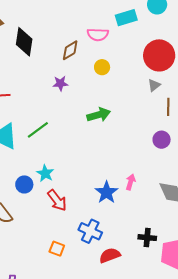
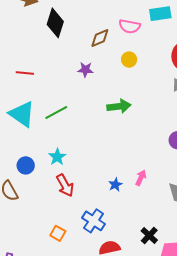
blue circle: (24, 184) -> (26, 165), moved
blue star: (106, 192) -> (115, 185), size x0.6
black cross: (147, 238) -> (149, 235), turned 30

